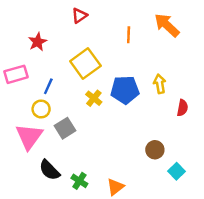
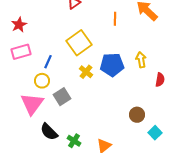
red star: (37, 42) -> (19, 25), moved

